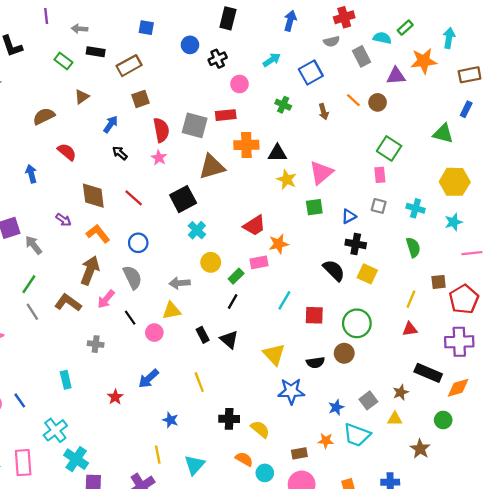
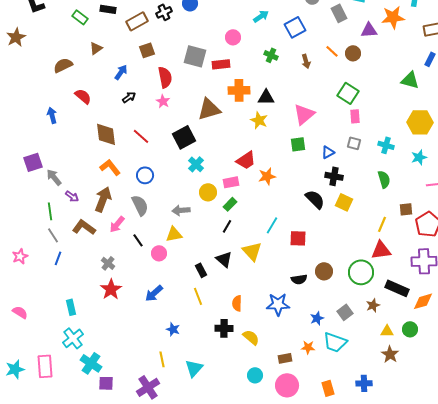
black cross: (218, 59) -> (164, 12), moved
gray square: (195, 125) -> (195, 56), moved
green square: (389, 148) -> (348, 93), moved
black arrow: (120, 153) -> (129, 97), turned 104
yellow star: (287, 180) -> (259, 120), moved
purple arrow: (63, 220) -> (72, 196), moved
pink rectangle: (259, 262) -> (231, 182), moved
green line: (29, 284) -> (50, 211), turned -42
green circle: (357, 323) -> (361, 272), moved
red triangle: (410, 329) -> (381, 250), size x1.5
black rectangle: (203, 335) -> (201, 270), moved
gray cross: (96, 344) -> (108, 263), turned 32
yellow triangle: (274, 354) -> (252, 251), moved
cyan rectangle: (66, 380) -> (71, 307), moved
red star: (115, 397) -> (111, 289), moved, size x1.5
blue line: (20, 400) -> (58, 258), moved, turned 56
yellow triangle: (395, 419) -> (387, 331), moved
orange semicircle: (244, 459) -> (237, 303), moved, turned -119

